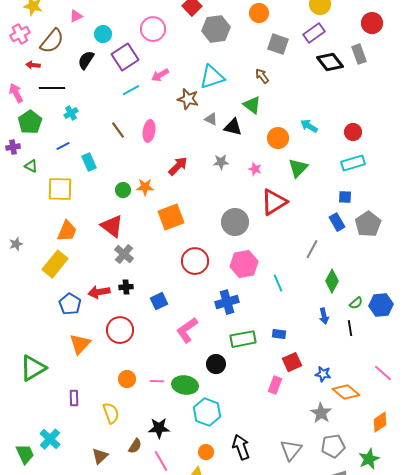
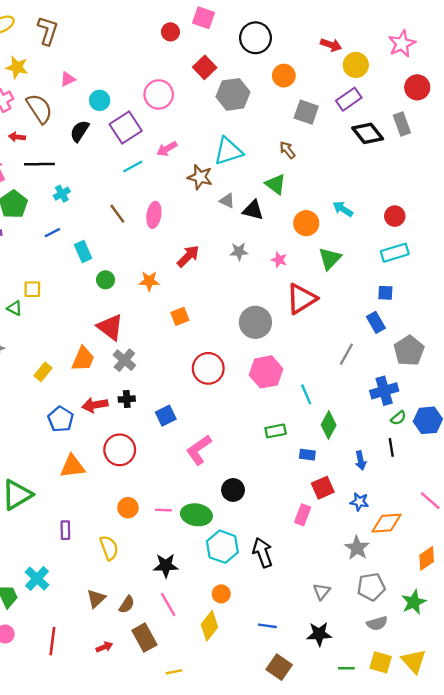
brown semicircle: (52, 41) -> (39, 109), turned -72
green triangle: (31, 166) -> (15, 308), moved
yellow square: (60, 189) -> (32, 289), moved, size x0.6
green circle: (123, 190) -> (106, 280), moved
orange square: (171, 217) -> (180, 316), size x0.6
gray pentagon: (368, 224) -> (409, 351), moved
orange trapezoid: (67, 231) -> (83, 359), moved
yellow rectangle: (55, 264) -> (43, 372), size x0.6
green diamond: (332, 281) -> (329, 425), moved
blue cross: (227, 302) -> (384, 391), moved
blue arrow: (324, 316) -> (361, 460), moved
green rectangle: (243, 339) -> (276, 431), moved, size x0.7
orange triangle: (80, 344) -> (72, 466), turned 40
orange diamond: (346, 392) -> (387, 523), turned -44
brown semicircle: (135, 446) -> (127, 605), moved
black arrow: (241, 447) -> (263, 553), moved
gray triangle: (291, 450) -> (322, 592), size x0.7

